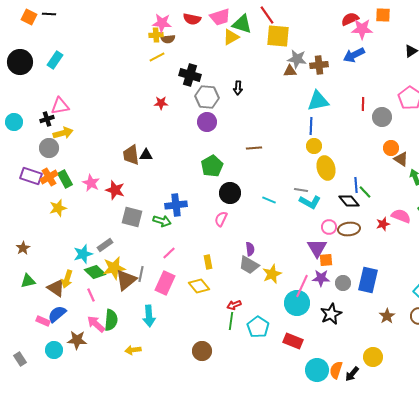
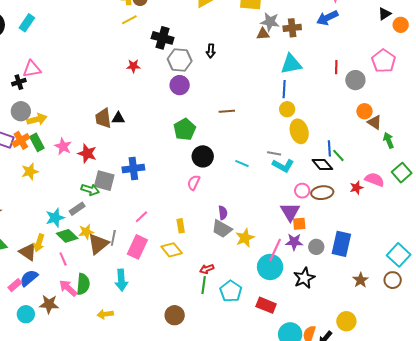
yellow arrow: (63, 133) -> (37, 119), moved
blue cross: (176, 205) -> (133, 169), moved
green arrow: (162, 221) -> (90, 190), moved
yellow star: (114, 268) -> (86, 232), size x0.7
pink rectangle: (43, 321) -> (15, 285), turned -64

